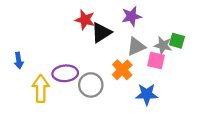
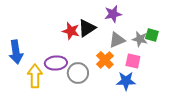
red star: (85, 20) -> (71, 31), moved
blue arrow: (19, 60) -> (16, 52), size x1.6
pink square: (156, 60) -> (133, 61), moved

